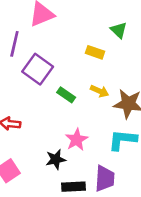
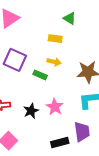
yellow arrow: (100, 91) -> (54, 62), moved
black star: (56, 159) -> (31, 111), moved

